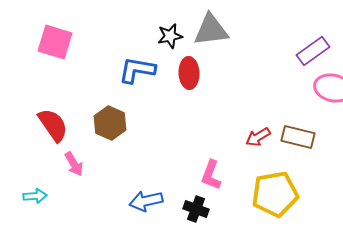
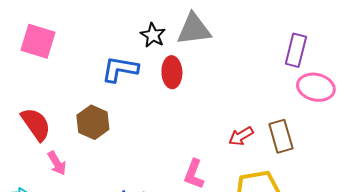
black star: (170, 36) -> (153, 35), turned -30
purple rectangle: (313, 51) -> (296, 50), turned -40
brown rectangle: (298, 137) -> (281, 136), turned 60

